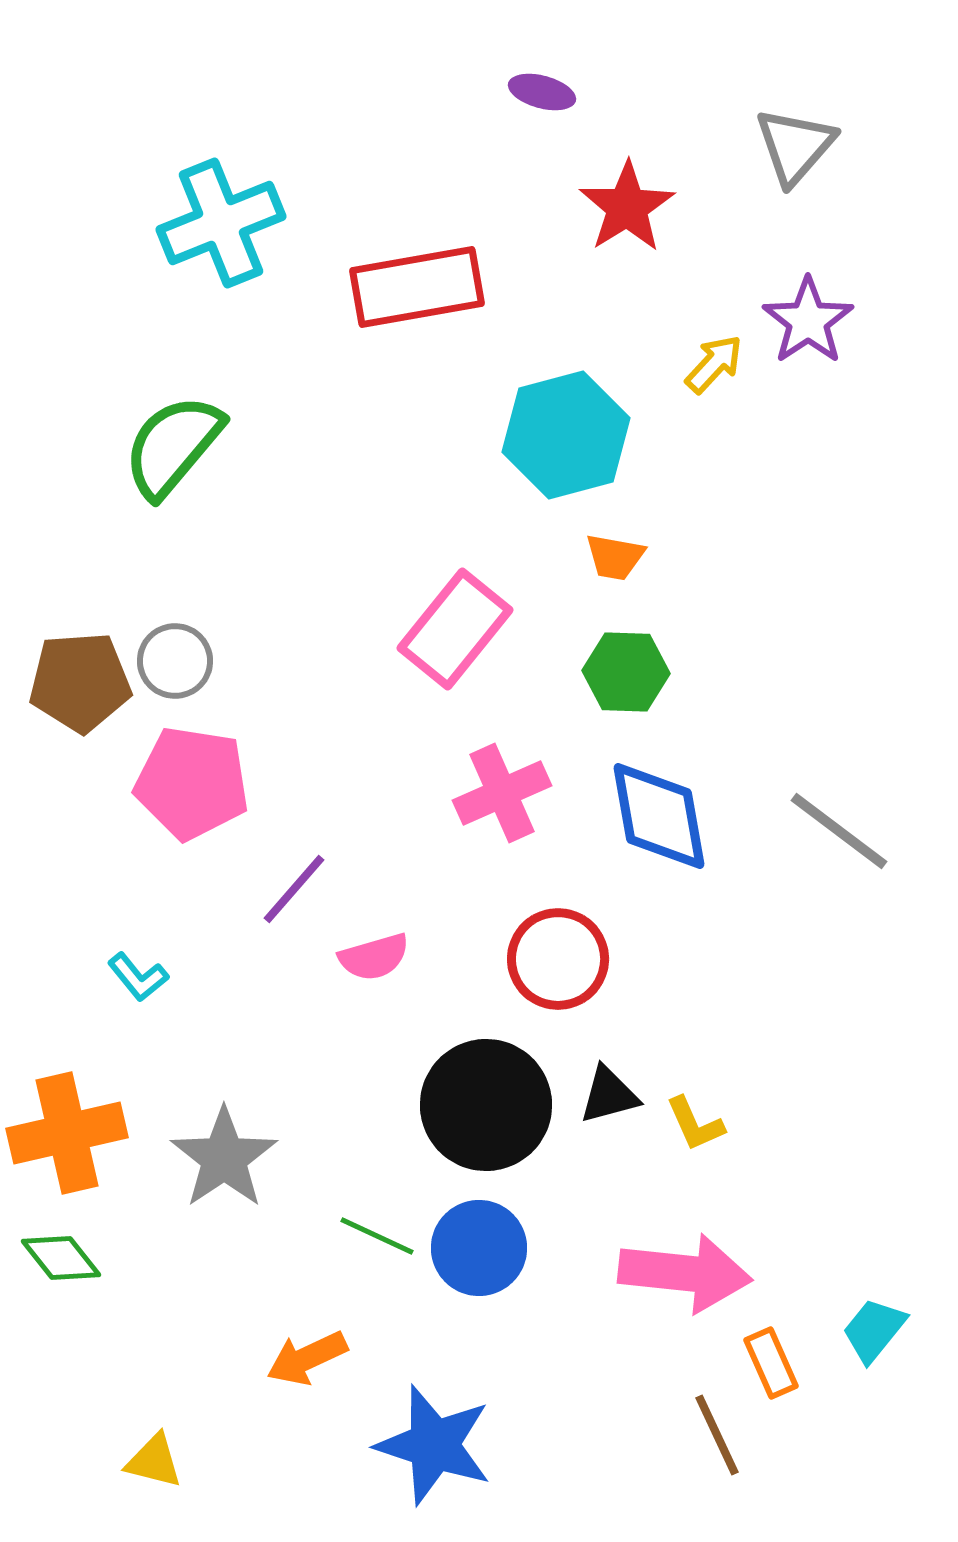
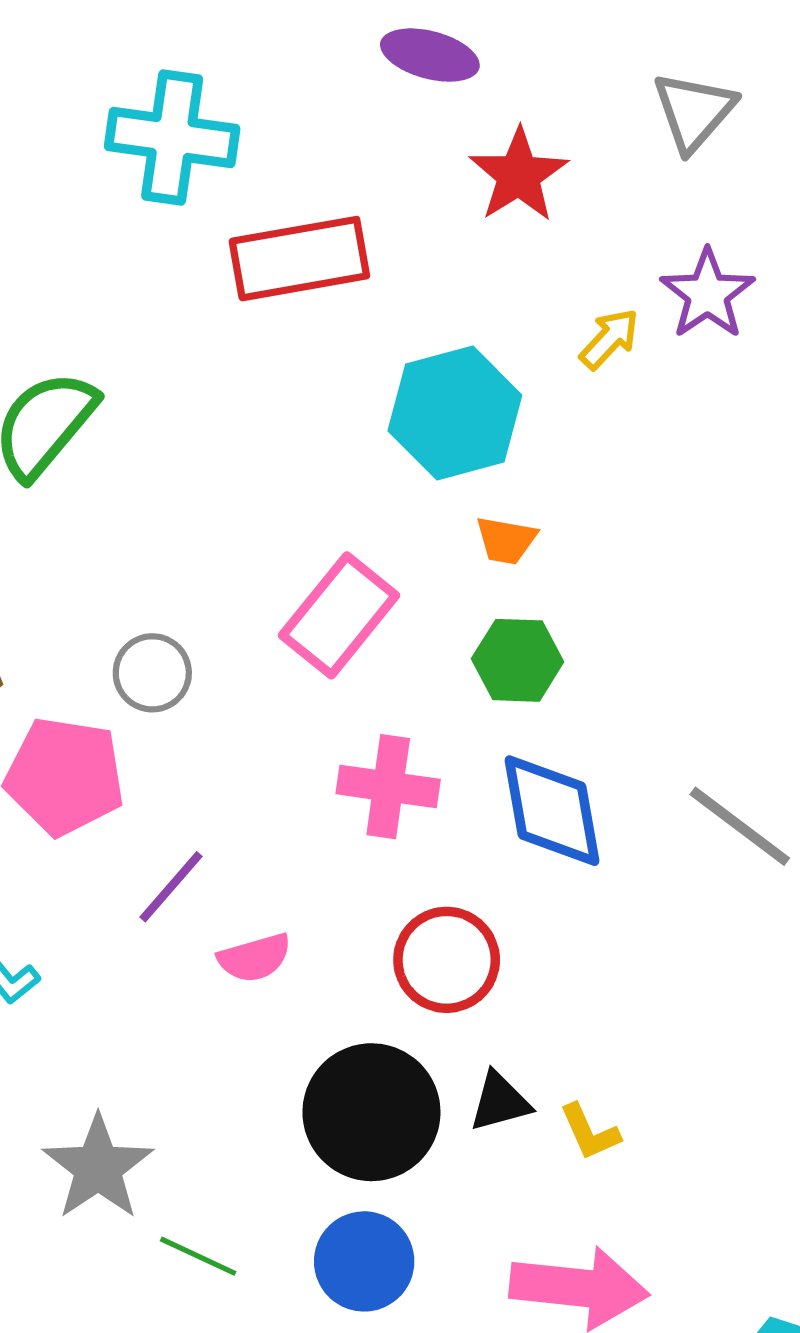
purple ellipse: (542, 92) -> (430, 55), size x1.4
cyan cross: (221, 223) -> (172, 137), moved, turned 30
gray circle: (175, 661) -> (152, 673), moved
pink cross: (502, 793) -> (388, 787), turned 32
green line: (377, 1236) -> (198, 1256), moved

